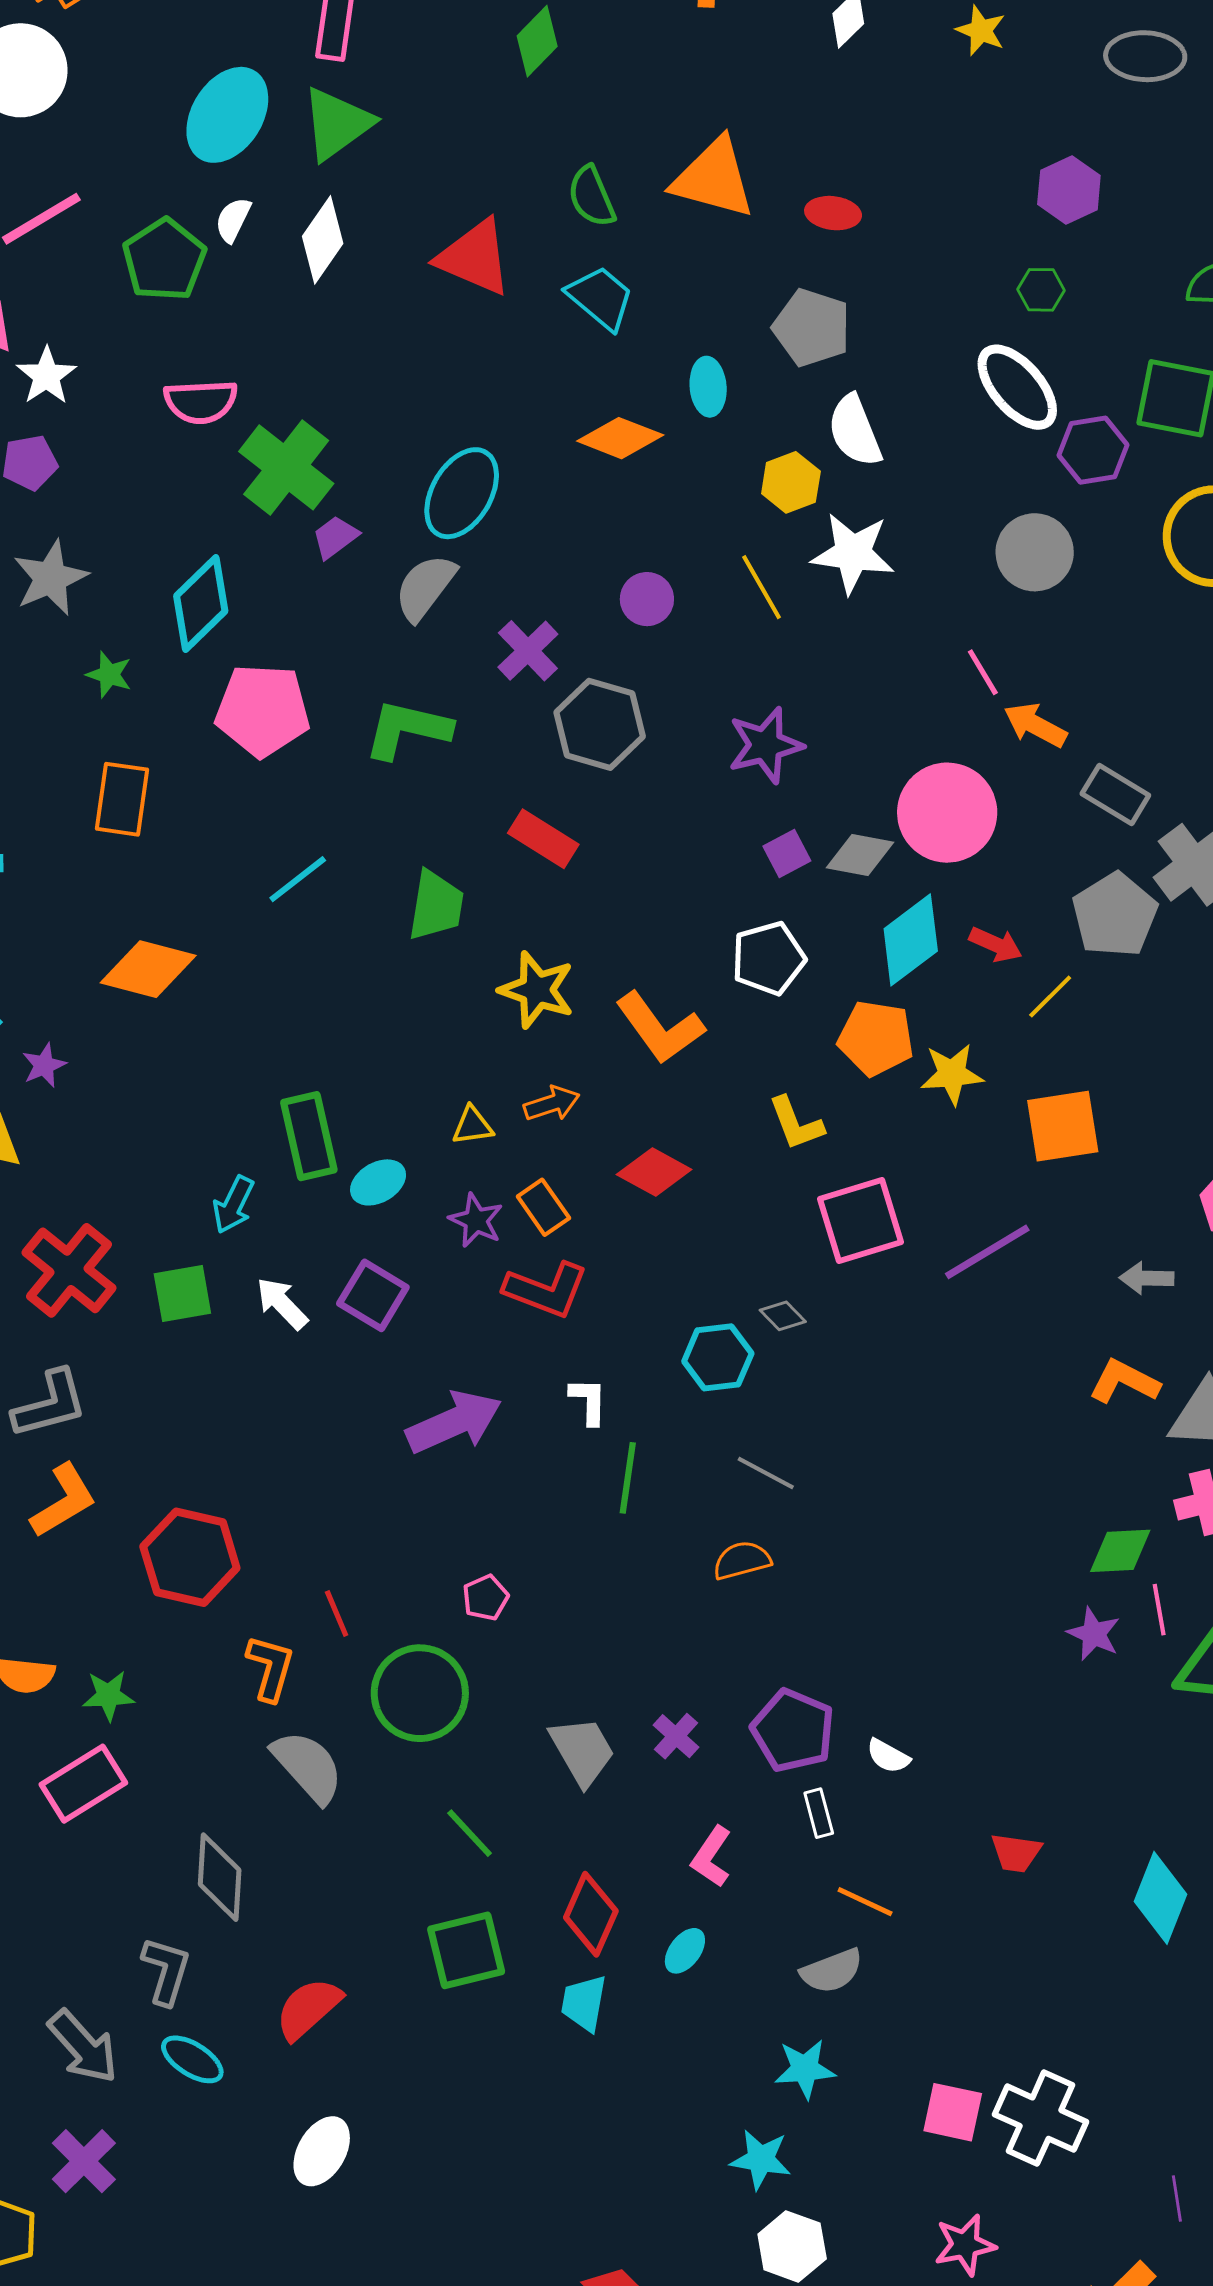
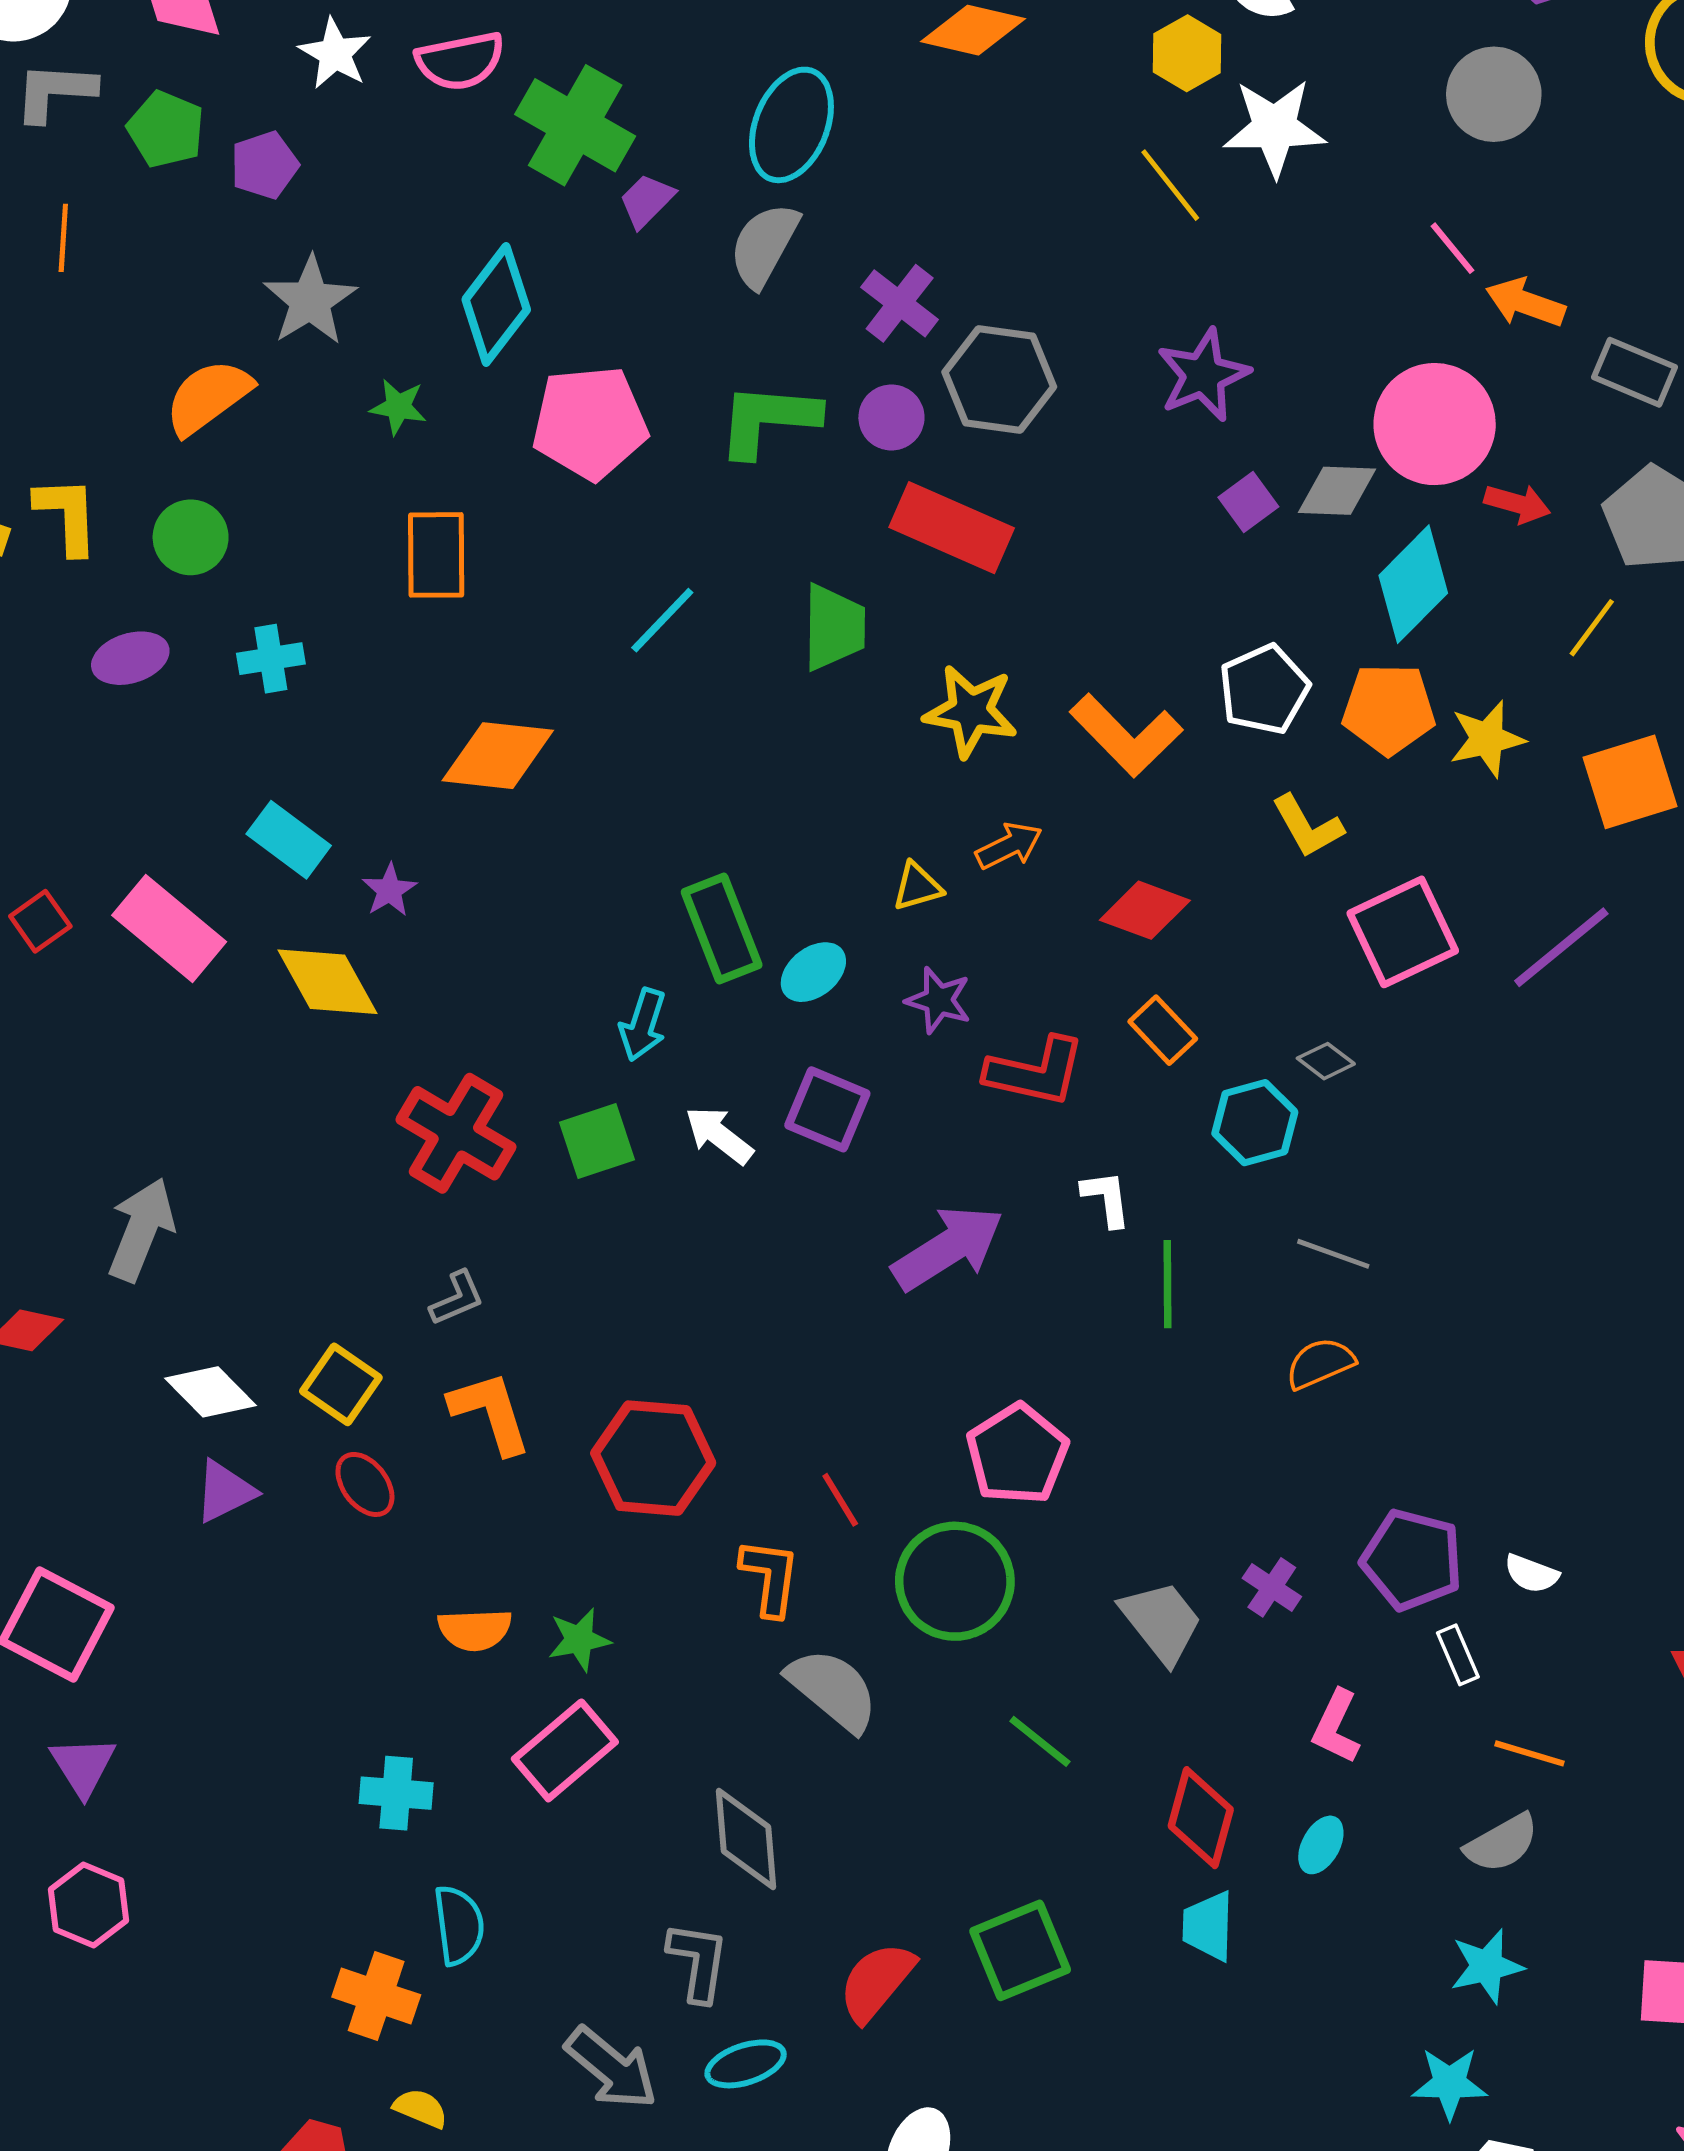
white star: (46, 376) -> (335, 53), moved
purple circle: (647, 599) -> (891, 417), moved
red rectangle: (543, 839) -> (952, 528), size x1.4
red arrow: (996, 944) -> (1517, 504), moved
white pentagon: (769, 958) -> (1264, 689), moved
orange rectangle: (543, 1207) -> (1163, 1030), moved
gray L-shape: (50, 1404) -> (457, 1298), size x0.6
orange L-shape: (63, 1501) -> (490, 1412), turned -68
pink pentagon: (486, 1598) -> (1017, 1454), size x1.8
green square: (466, 1950) -> (1020, 1950), moved
cyan ellipse: (192, 2059) -> (746, 2064), turned -42

